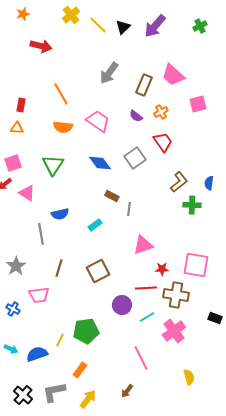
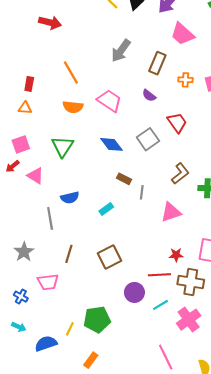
pink trapezoid: (173, 75) -> (182, 34), moved
orange cross: (161, 112) -> (186, 80), moved, turned 32
brown L-shape: (179, 182) -> (180, 174), moved
pink triangle: (143, 245) -> (171, 212), moved
cyan arrow: (11, 349) -> (19, 327), moved
pink line: (141, 358) -> (166, 357), moved

